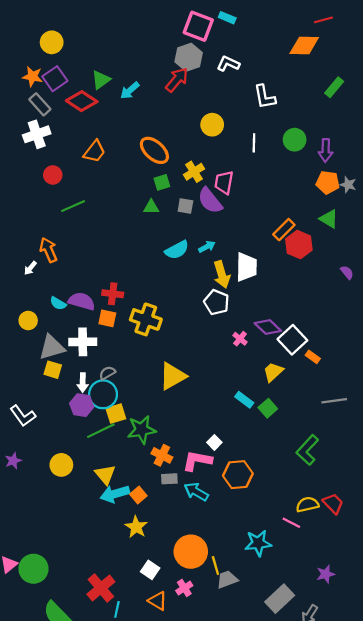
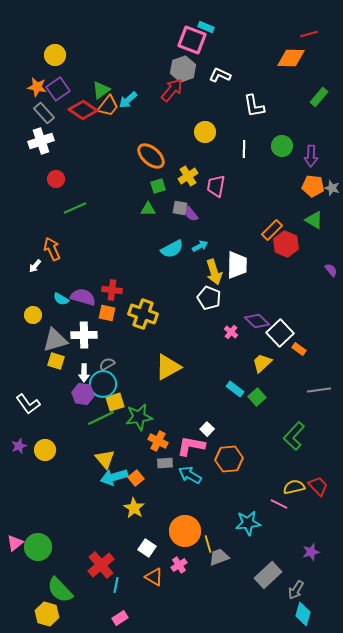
cyan rectangle: (227, 18) -> (206, 27), moved
orange trapezoid: (94, 151) -> (108, 106), moved
purple semicircle: (210, 201) -> (191, 214), moved, size x0.6
yellow circle: (61, 465) -> (45, 450), moved

